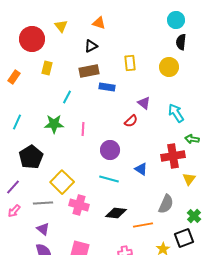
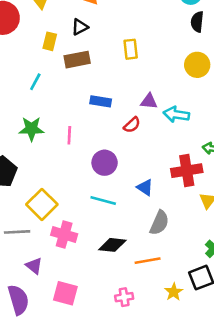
yellow circle: (169, 67) -> (197, 65), moved
yellow rectangle: (47, 68) -> (50, 41), moved
blue rectangle: (107, 87) -> (101, 101), moved
cyan line: (67, 97) -> (35, 82), moved
purple triangle: (144, 103) -> (149, 101), turned -32
cyan arrow: (176, 113) -> (176, 114), moved, turned -48
gray semicircle: (166, 204) -> (159, 223), moved
purple triangle: (43, 229) -> (34, 266), moved

